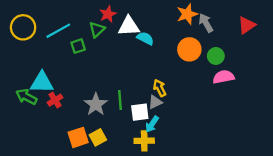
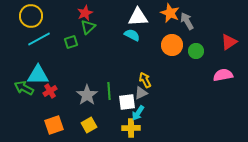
red star: (108, 14) -> (85, 13), moved
orange star: (187, 14) -> (170, 13), turned -30
red triangle: (247, 25) -> (229, 42), moved
white triangle: (129, 26) -> (138, 17), moved
yellow circle: (23, 27) -> (31, 16), moved
cyan line: (58, 31) -> (39, 39), moved
pink semicircle: (224, 77) -> (223, 75), moved
orange square: (78, 137) -> (54, 125), moved

